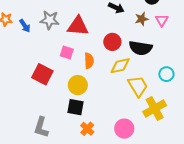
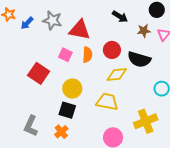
blue arrow: (25, 26) -> (27, 23), turned 72
orange semicircle: (89, 61) -> (87, 55), moved
yellow trapezoid: (138, 86) -> (107, 102), moved, turned -55
orange cross: (87, 129) -> (61, 132), moved

